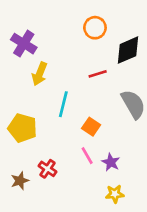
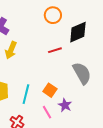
cyan line: (63, 104) -> (26, 94), moved
purple star: (111, 162) -> (65, 105), moved

